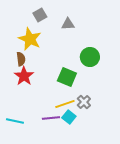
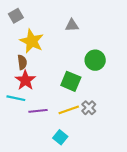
gray square: (40, 15) -> (16, 16), moved
cyan square: (69, 117) -> (60, 137), moved
purple line: (51, 118) -> (38, 111), moved
cyan line: (15, 121) -> (16, 98), moved

